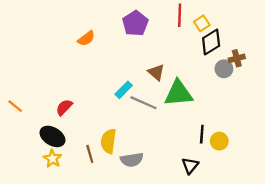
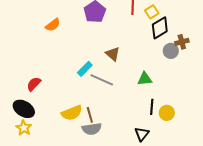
green triangle: (178, 93) -> (145, 79), moved, size x0.6
yellow semicircle: (108, 141) -> (72, 113), turned -120
brown line: (90, 154) -> (90, 115), moved

